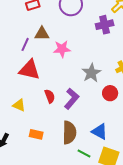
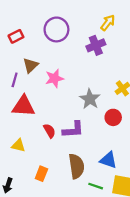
brown triangle: (42, 34) -> (31, 65), turned -35
purple L-shape: (72, 99) -> (73, 130), turned 55
orange rectangle: (36, 134) -> (41, 174), turned -72

